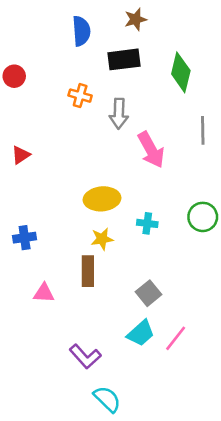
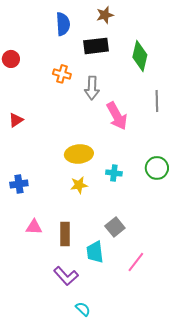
brown rectangle: (88, 271) -> (65, 234), moved
cyan trapezoid: (141, 333) -> (95, 252), moved, turned 125
cyan semicircle: (107, 399) -> (83, 309), size x0.7

